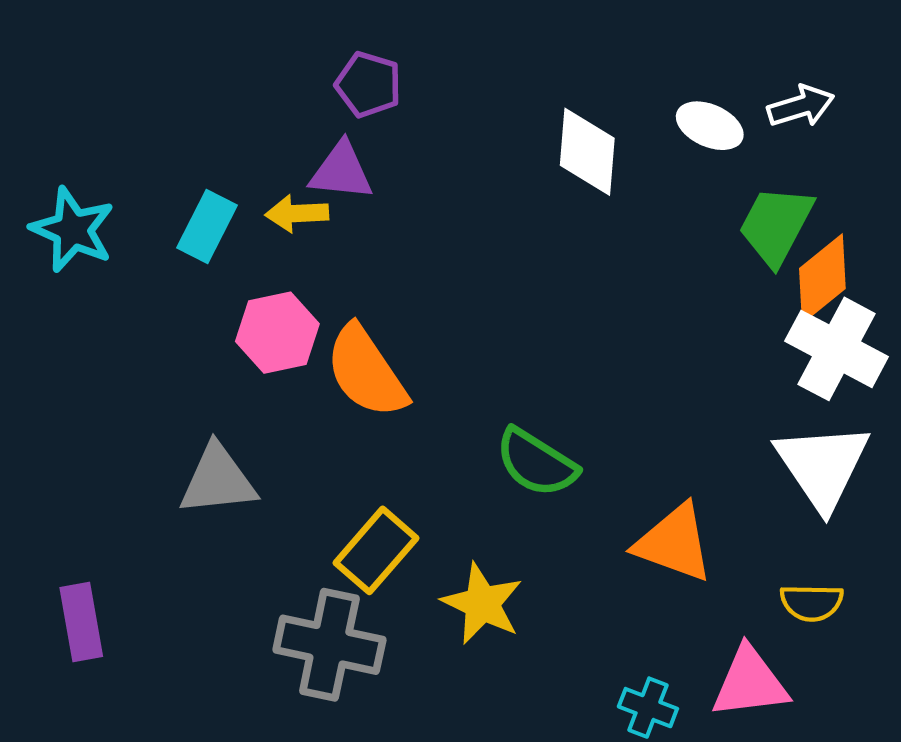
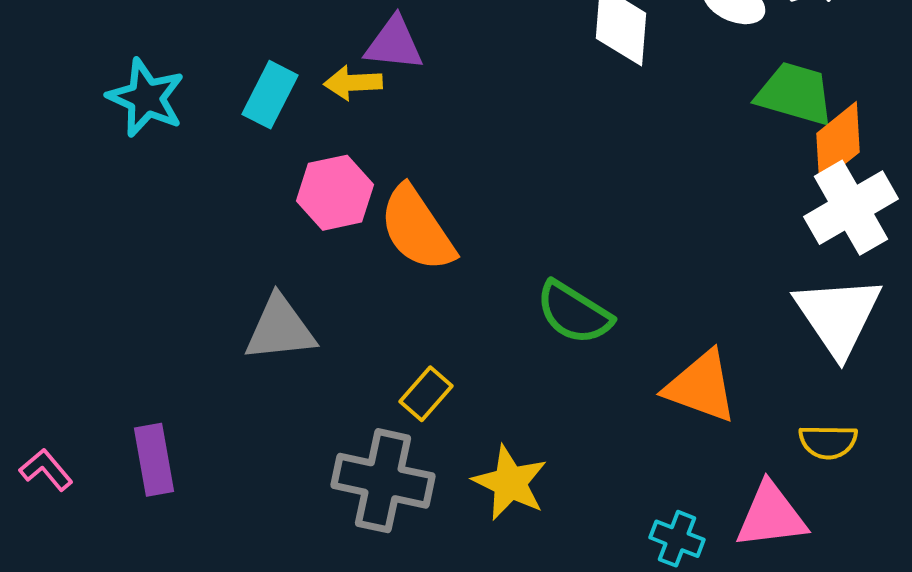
green trapezoid: (776, 225) -> (795, 94), turned 78
white cross: (837, 349) -> (851, 208), turned 32
yellow rectangle: (376, 550) -> (426, 394), size x0.7
yellow star: (482, 604) -> (510, 483), moved

